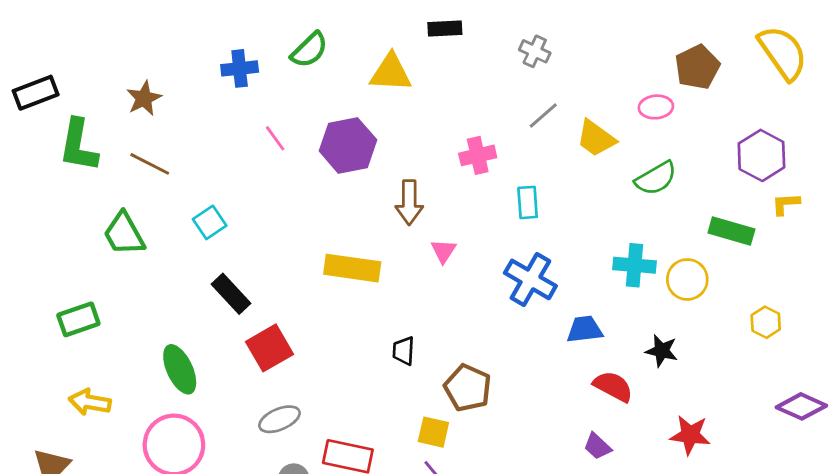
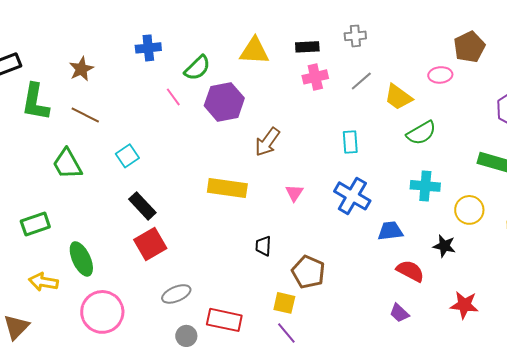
black rectangle: (445, 29) -> (307, 47), moved
green semicircle: (309, 50) -> (197, 68), moved
gray cross: (535, 51) -> (355, 36), turned -30
pink cross: (478, 155) -> (315, 77), moved
green semicircle: (656, 178) -> (421, 133), moved
brown arrow: (409, 202) -> (267, 142), turned 36
pink triangle: (443, 251) -> (294, 193), moved
yellow circle: (687, 279) -> (469, 210), moved
red square: (269, 348) -> (150, 244), moved
green ellipse: (180, 369) -> (81, 259), moved

